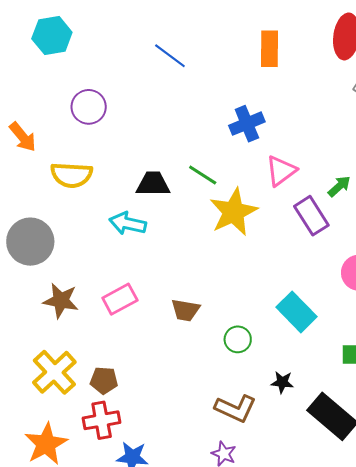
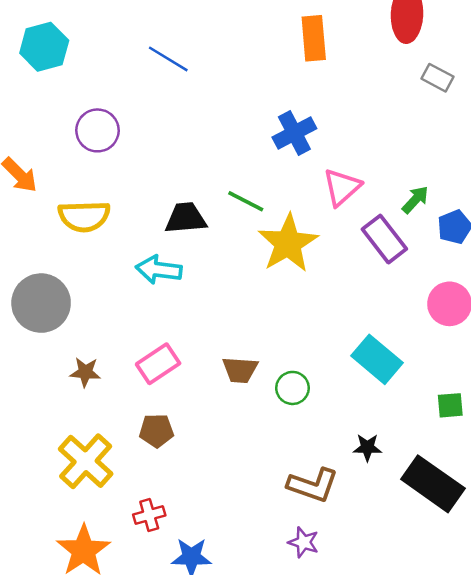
blue line: (170, 56) -> (168, 59), moved
brown star: (61, 301) -> (85, 372), size x0.7
green circle: (238, 339) -> (292, 388), moved
brown pentagon: (104, 380) -> (156, 431), moved
red cross: (102, 420) -> (149, 515), size x0.7

